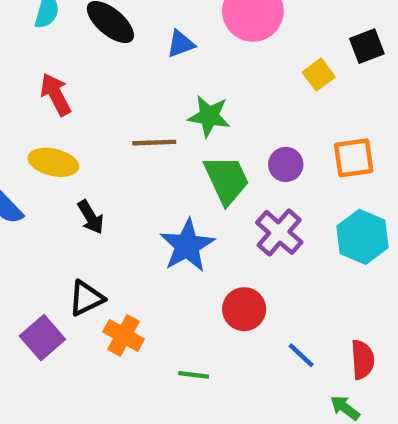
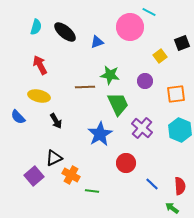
purple circle: (286, 164) -> (145, 81), moved
green line: (194, 375) -> (92, 191), moved

